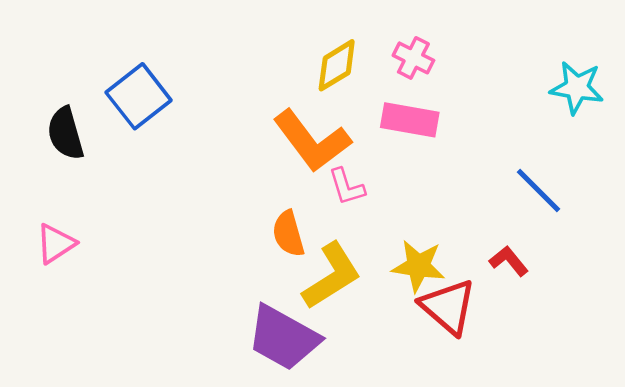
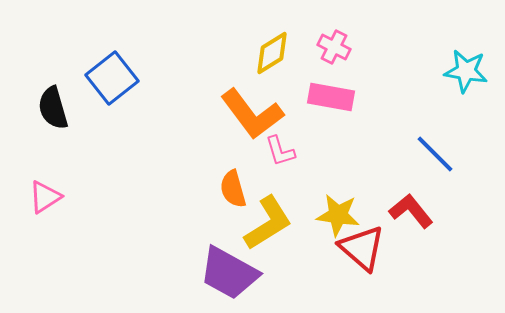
red L-shape: (509, 261) -> (411, 211), size x1.4

